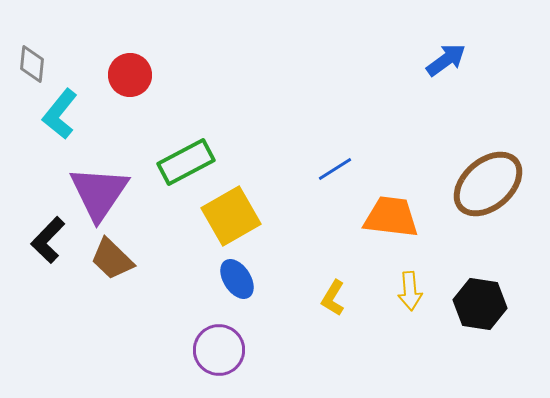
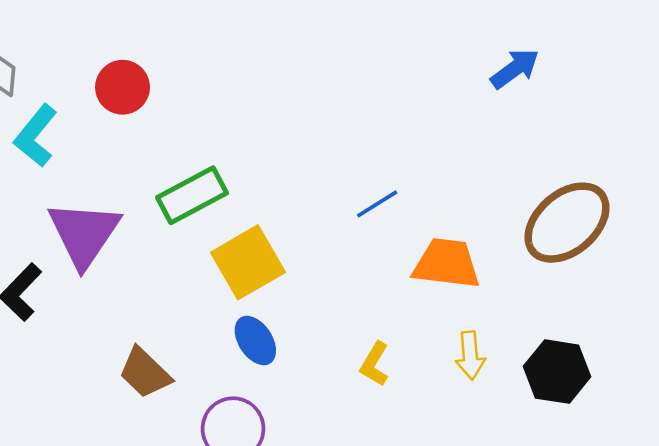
brown trapezoid: (112, 259) -> (145, 373), moved

